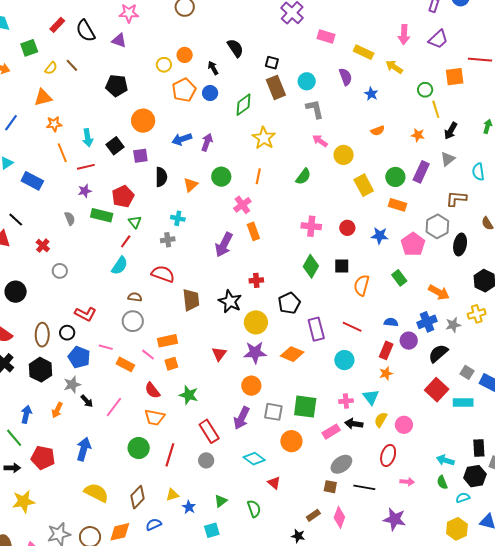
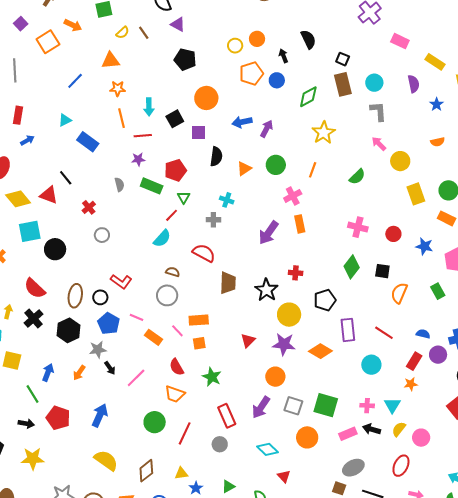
purple triangle: (119, 40) -> (178, 24), moved

